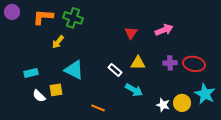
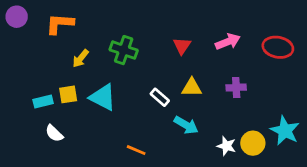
green cross: (73, 18) -> (124, 50), moved
red ellipse: (194, 64) -> (278, 47), moved
yellow square: (56, 90) -> (68, 94), moved

